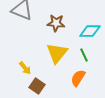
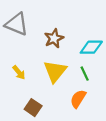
brown star: (56, 23) -> (54, 38), turned -30
yellow arrow: (25, 68) -> (19, 72), moved

